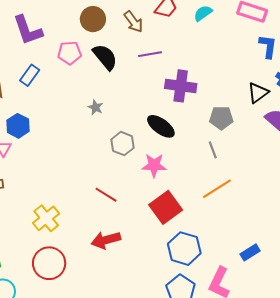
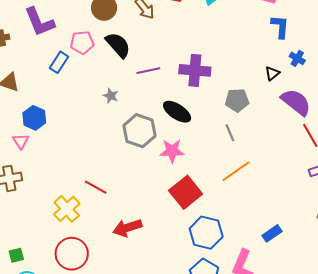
purple line: (150, 54) -> (148, 71), moved
blue rectangle: (30, 75) -> (59, 62), moved
black triangle: (258, 93) -> (272, 73), size x0.7
gray hexagon: (123, 144) -> (140, 131), size x1.4
red line: (106, 195) -> (96, 187), moved

